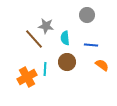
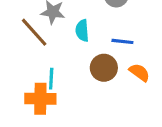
brown circle: (67, 62) -> (104, 68), moved
orange cross: (27, 77) -> (40, 99), moved, turned 30

